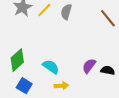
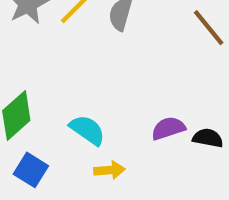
purple semicircle: (89, 66) -> (168, 128), turned 35

